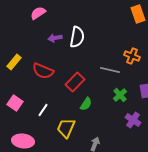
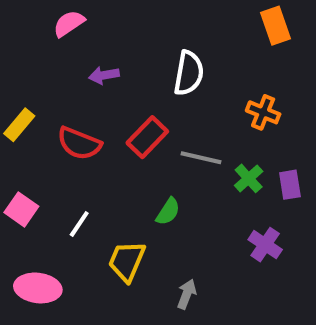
white semicircle: (77, 37) -> (189, 73), moved
gray line: (110, 70) -> (201, 158), moved
red rectangle: (75, 82) -> (147, 137), moved
green cross: (120, 95) -> (249, 178), moved

